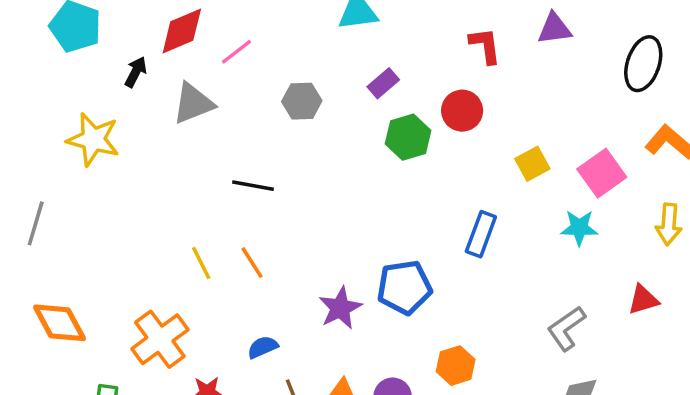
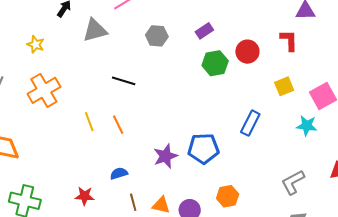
red L-shape: (485, 46) -> (289, 40), moved
yellow star: (93, 139) -> (36, 44), size x0.6
orange cross: (160, 339) -> (44, 90), moved

